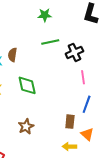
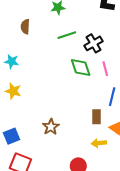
brown semicircle: (13, 55) -> (25, 27), moved
green diamond: (27, 85) -> (81, 68), moved

